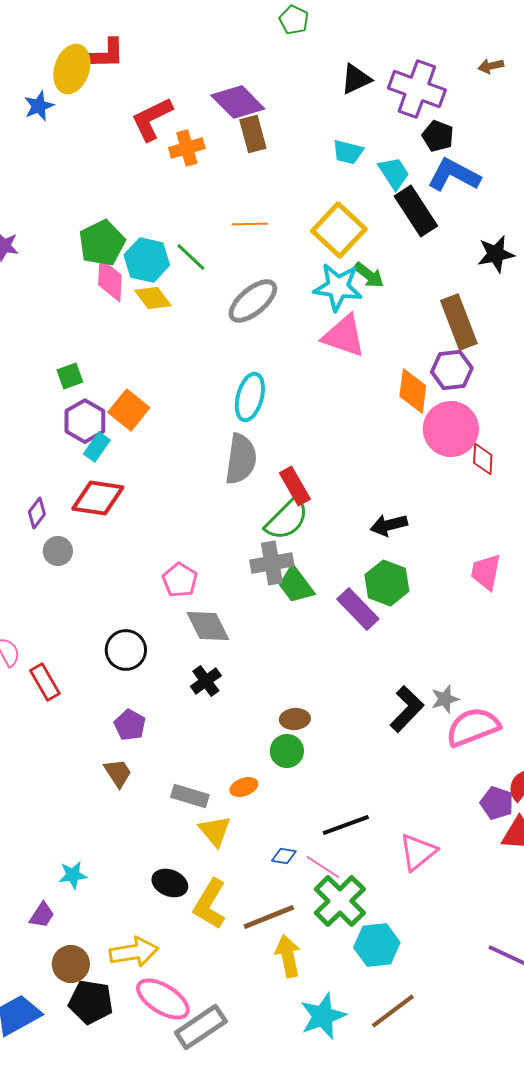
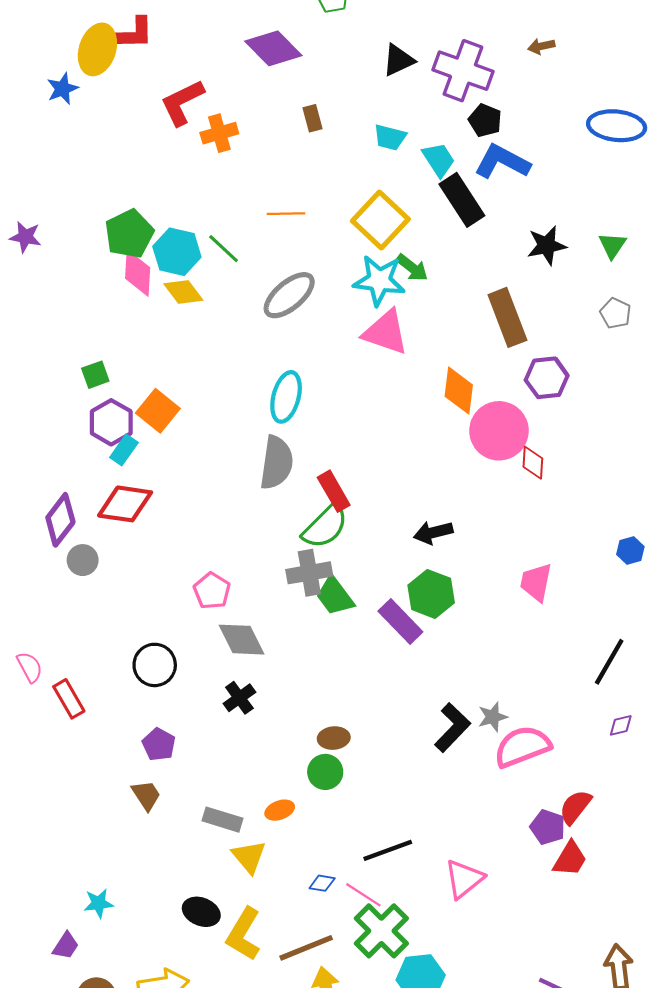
purple diamond: (238, 102) -> (273, 48), moved
brown rectangle: (253, 134) -> (313, 118), moved, size x0.7
purple hexagon: (452, 370) -> (547, 378), moved
purple diamond: (37, 513) -> (60, 520), size x1.6

